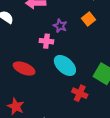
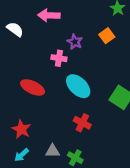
red cross: (80, 93) -> (82, 123), moved

